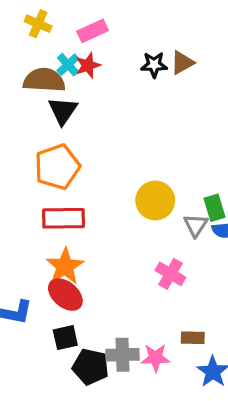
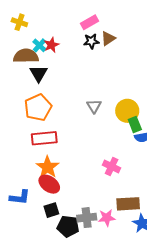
pink rectangle: (93, 31) -> (90, 22), moved
yellow circle: (155, 201) -> (127, 111), moved
gray triangle: (196, 225) -> (94, 106), moved
brown rectangle: (193, 338) -> (128, 204), size x1.6

